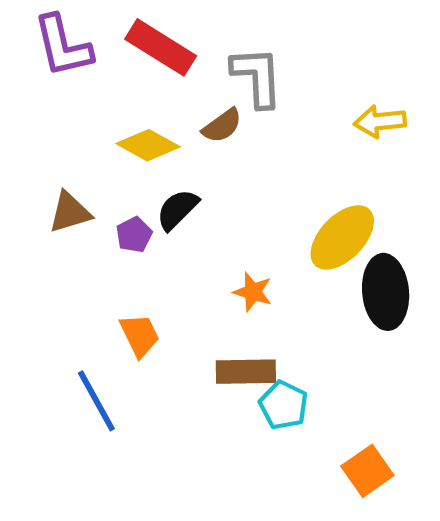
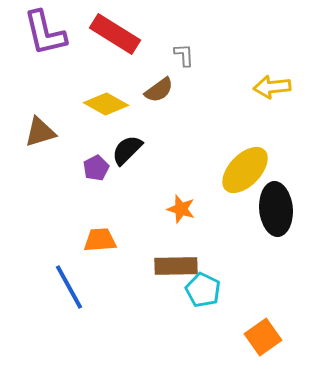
gray L-shape: (257, 77) -> (184, 55), size x0.5
brown triangle: (70, 212) -> (40, 132), moved
orange trapezoid: (140, 335) -> (100, 240), turned -68

